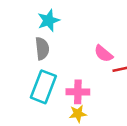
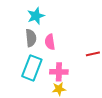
pink semicircle: (103, 54) -> (50, 42), moved, turned 42

